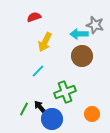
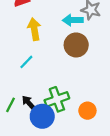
yellow arrow: (45, 42) -> (34, 29), turned 144
green cross: (65, 92) -> (57, 99), moved

